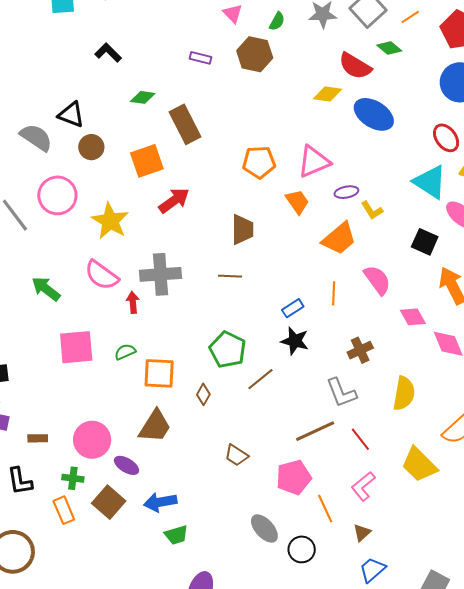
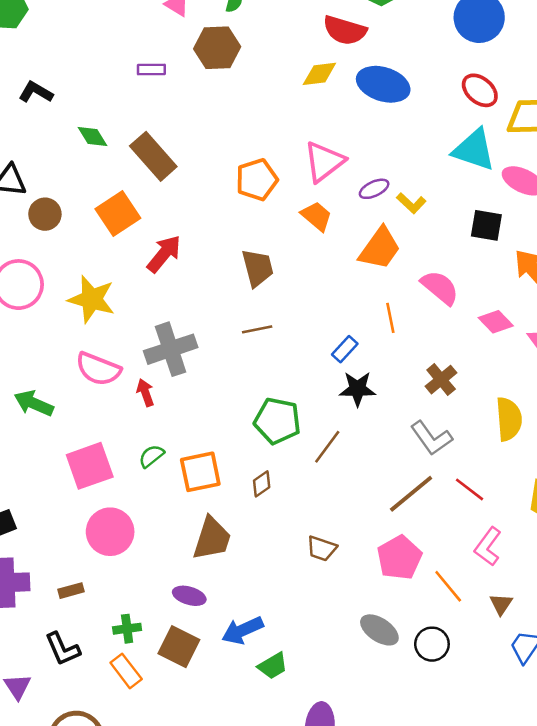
green diamond: (143, 97) -> (93, 137), turned 65
brown diamond: (203, 394) -> (262, 484), turned 40
pink circle: (92, 440) -> (110, 532), moved

